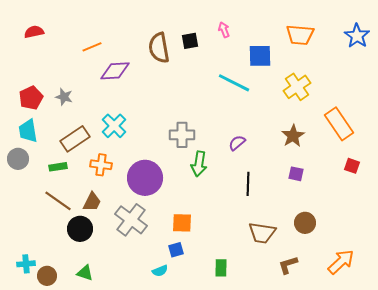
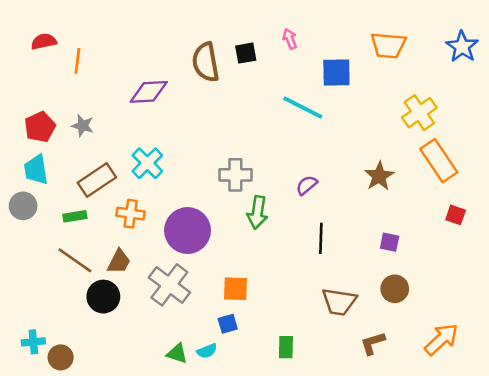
orange line: (92, 47) -> (77, 61), moved, turned -60
yellow cross: (297, 87) -> (419, 113), moved
purple square: (296, 174) -> (390, 242), moved
green triangle: (85, 273) -> (177, 354), moved

